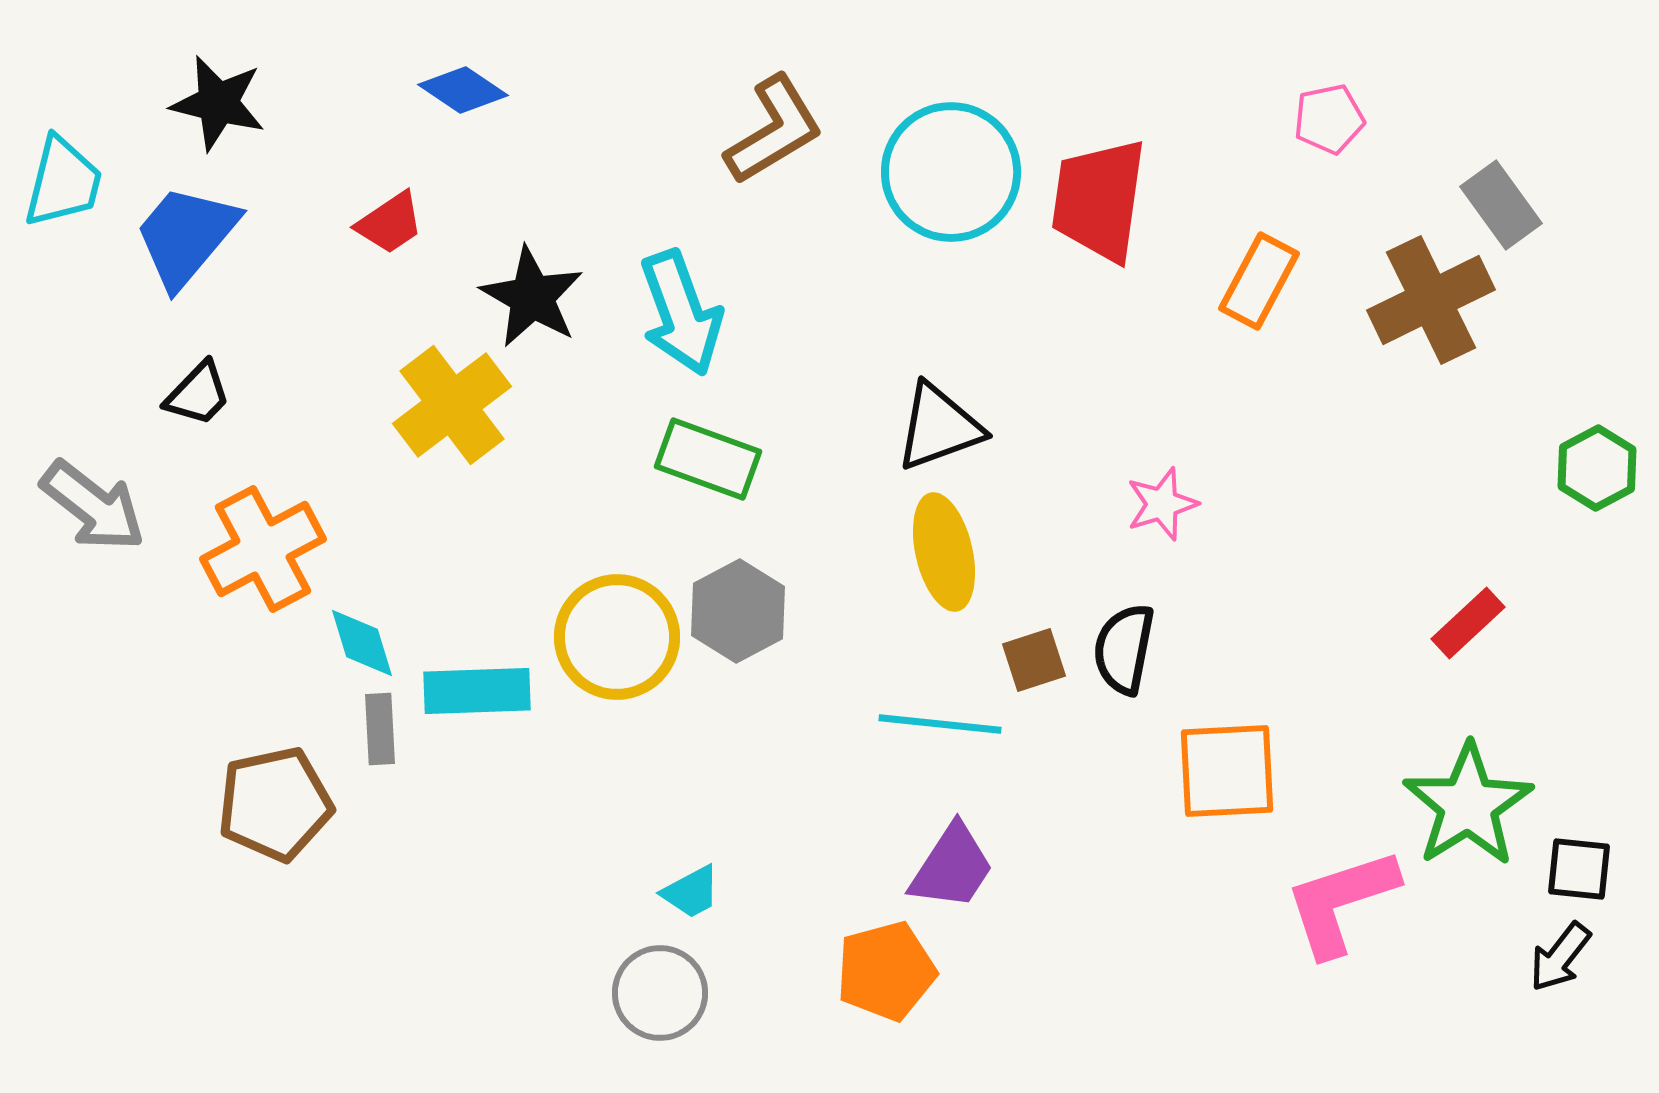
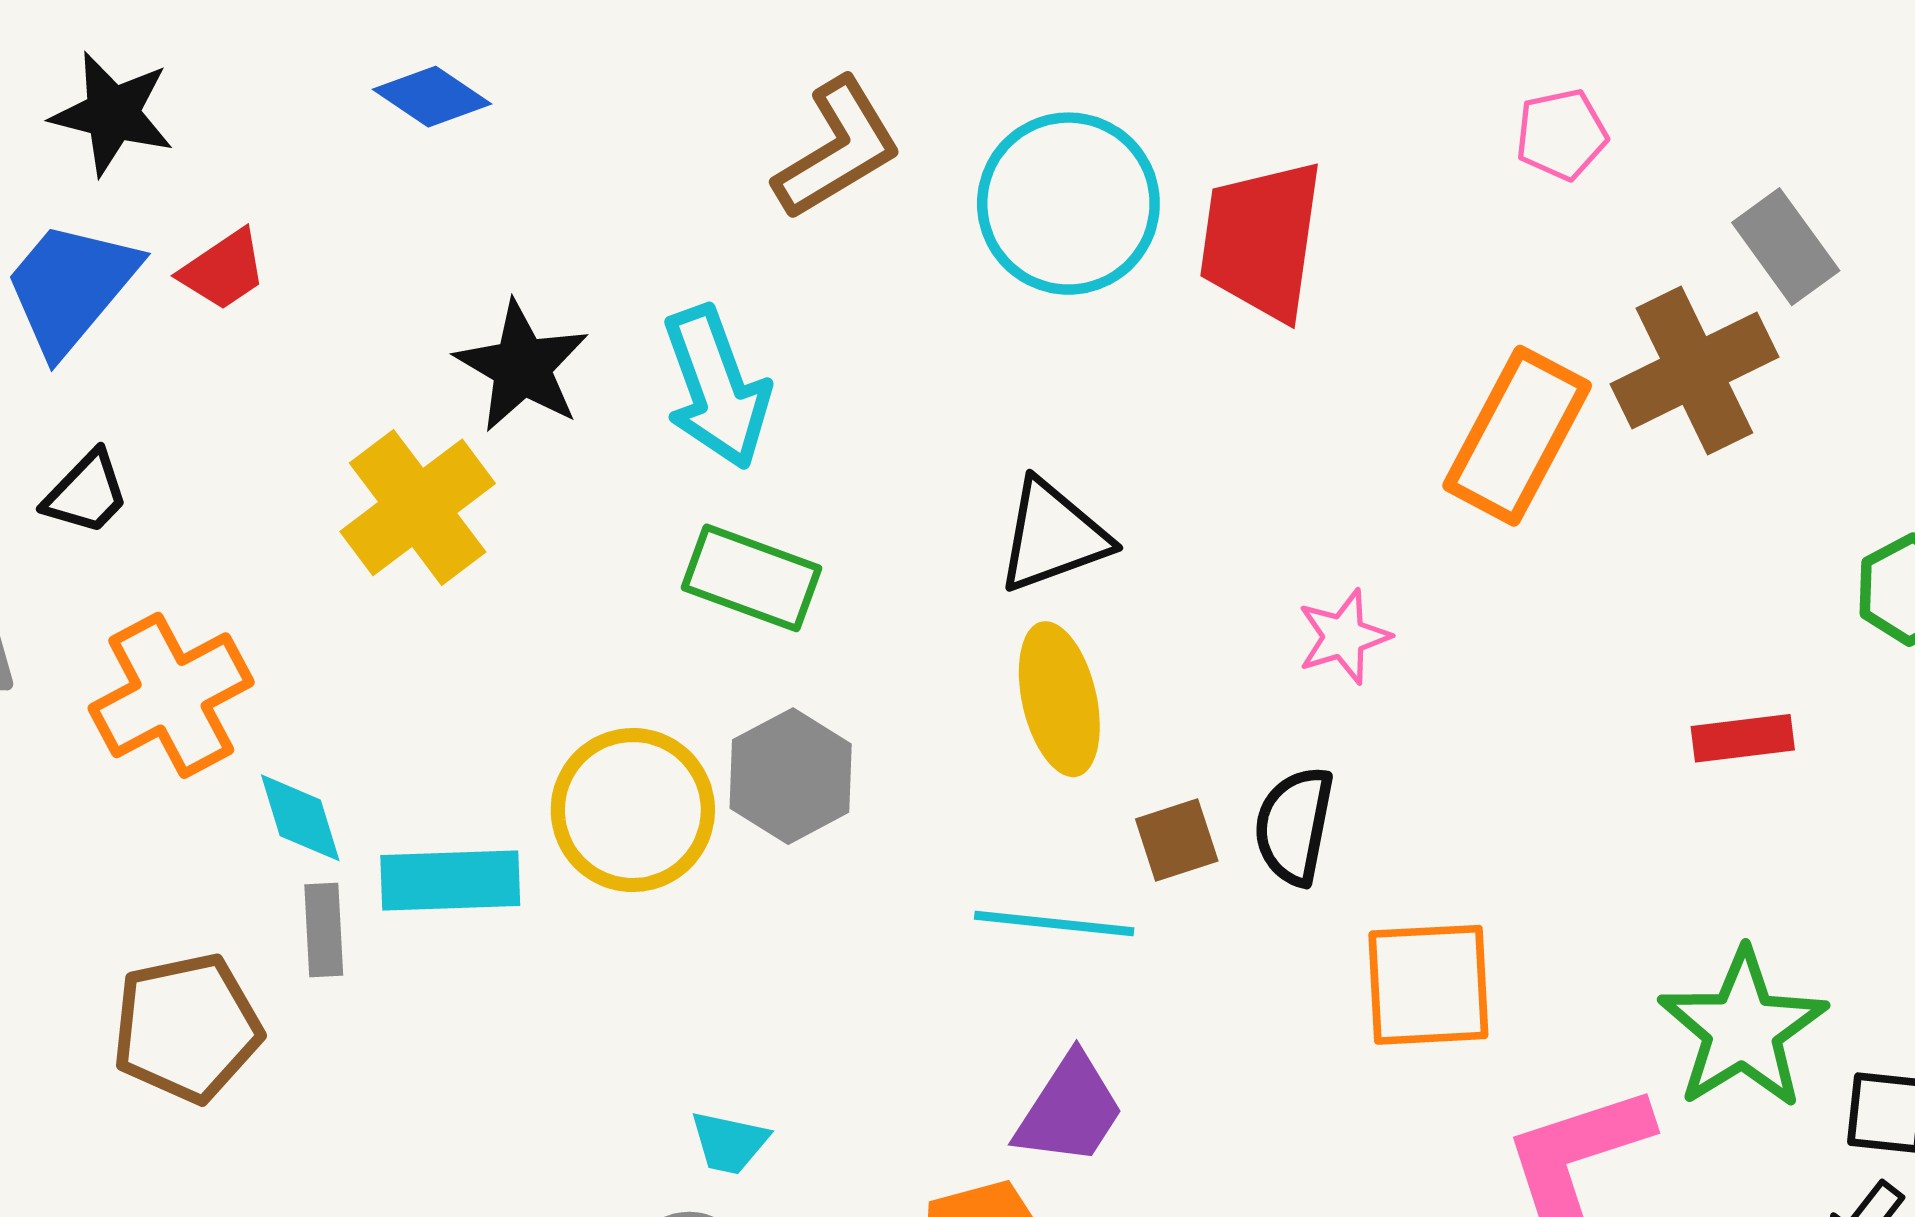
red trapezoid: (390, 223) -> (223, 270), moved
orange rectangle: (1259, 281) -> (1517, 436), moved, size x1.4
red rectangle: (1468, 623) -> (1743, 738), moved, turned 36
cyan trapezoid: (691, 892) -> (729, 1143), turned 40

